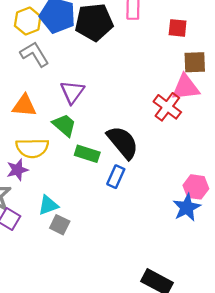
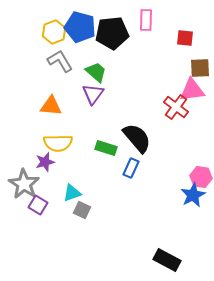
green trapezoid: (64, 125) -> (96, 72), moved

